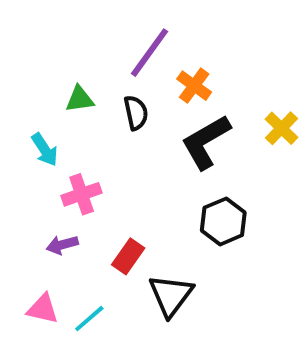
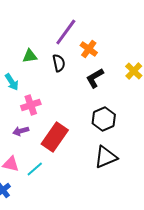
black L-shape: (206, 142) -> (95, 78), size x0.7
red rectangle: (128, 256) -> (55, 137), size x1.6
black triangle: (171, 295) -> (106, 157), moved, turned 30

